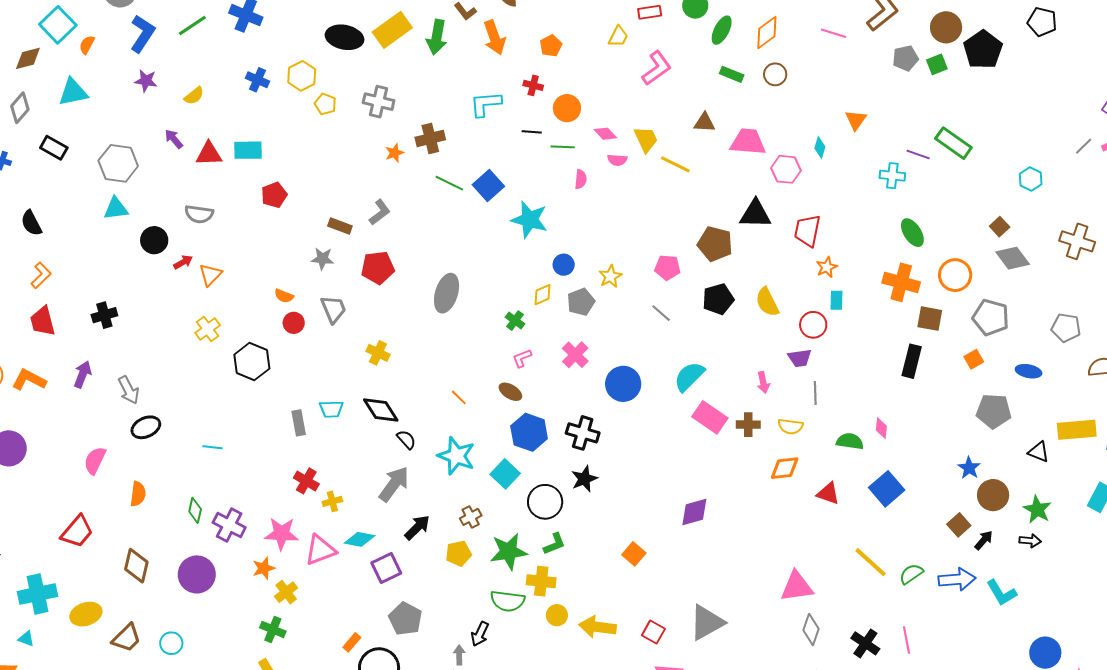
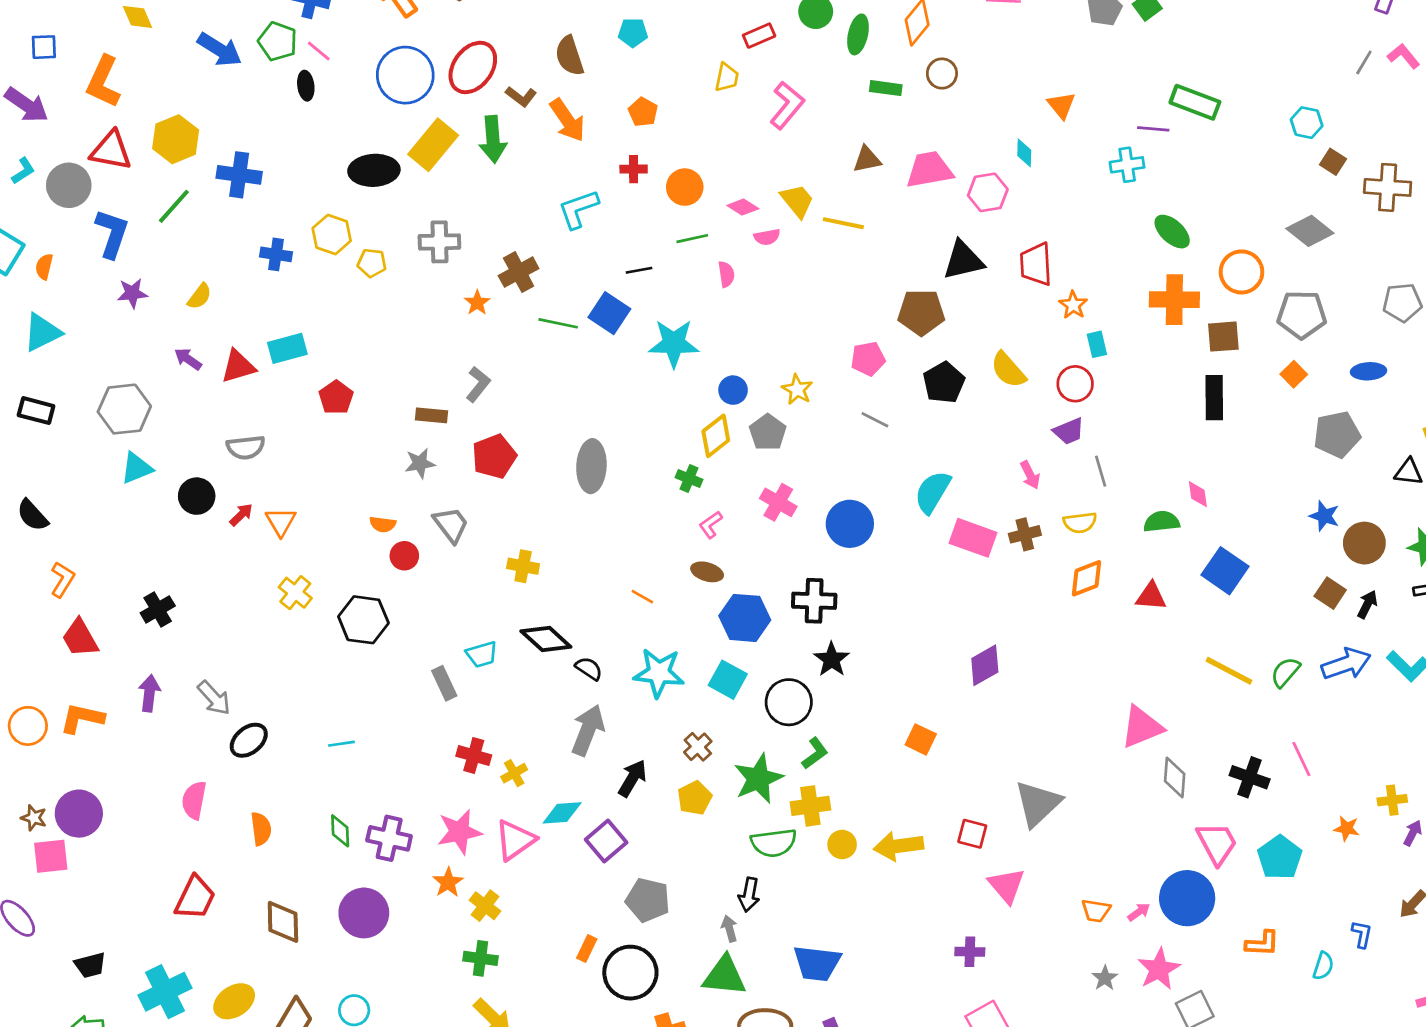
black line: (532, 132) -> (639, 270), moved
brown square: (1000, 227) -> (1333, 162), moved
yellow diamond: (543, 295) -> (716, 436), size x1.4

